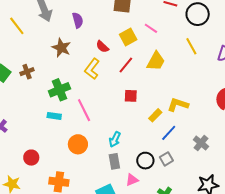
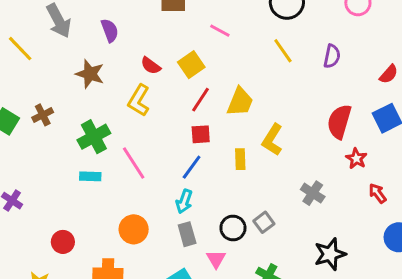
yellow square: (128, 37) -> (191, 65), moved
yellow trapezoid: (156, 61) -> (240, 102), moved
red line: (126, 65) -> (201, 100), moved
yellow L-shape: (178, 105) -> (272, 140), turned -70
yellow rectangle: (155, 115) -> (240, 159), turned -40
blue line: (169, 133) -> (192, 167), moved
orange circle: (78, 144) -> (134, 229), moved
pink triangle: (132, 180) -> (216, 259), turned -32

